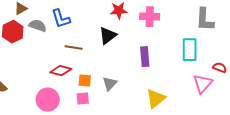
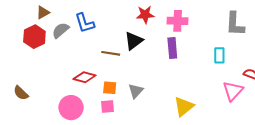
gray semicircle: (38, 26) -> (61, 30), turned -60
brown line: (74, 48) -> (111, 53), moved
cyan rectangle: (190, 50) -> (219, 55), size x0.7
purple rectangle: (145, 57) -> (172, 48), moved

